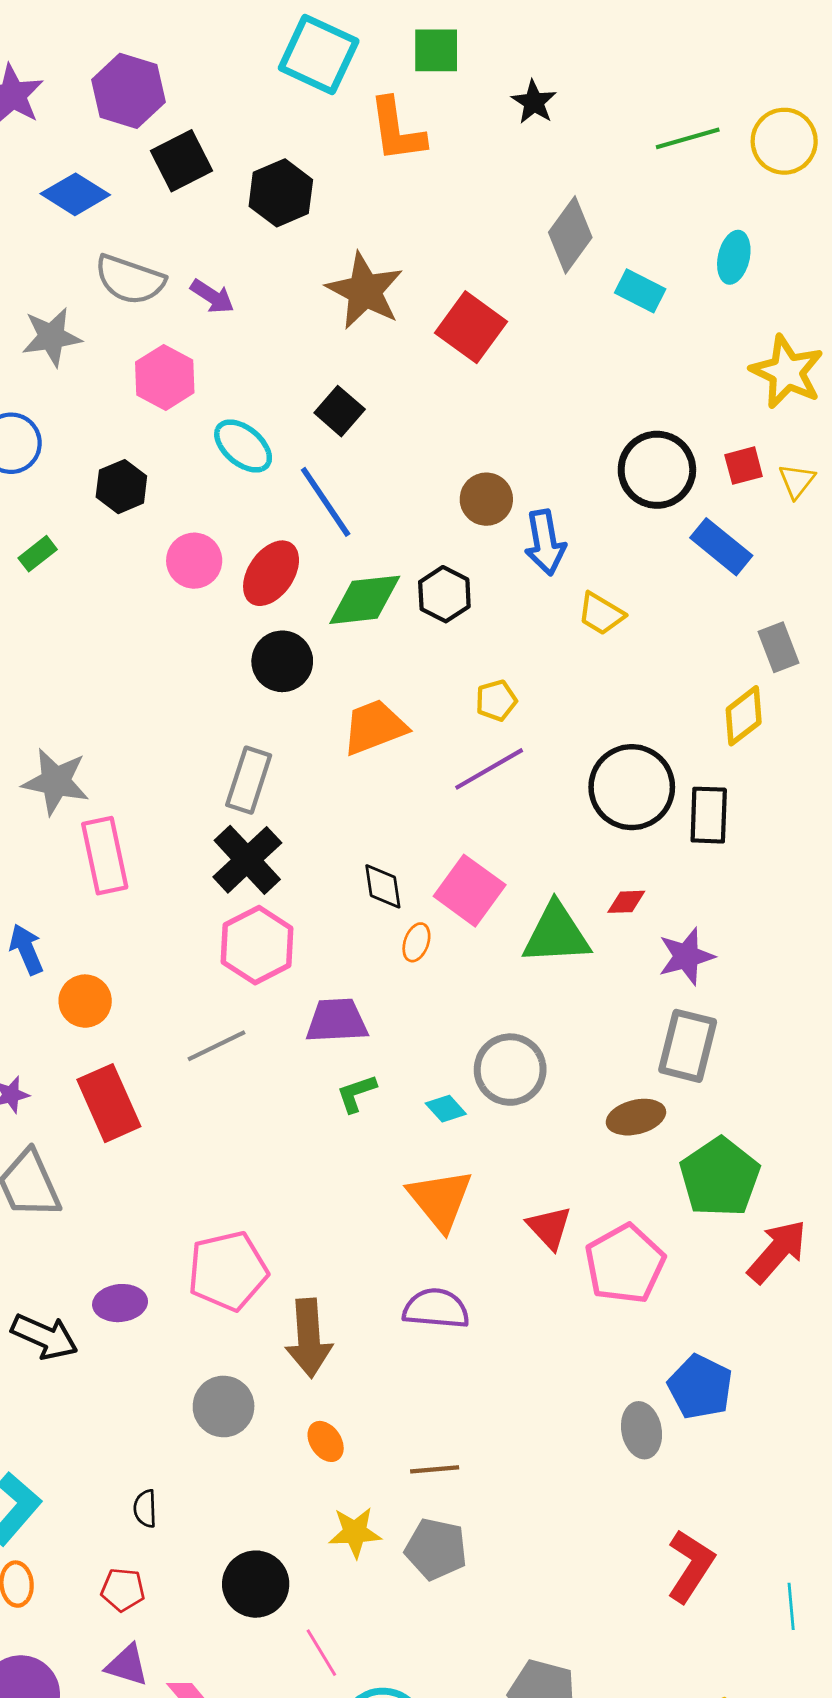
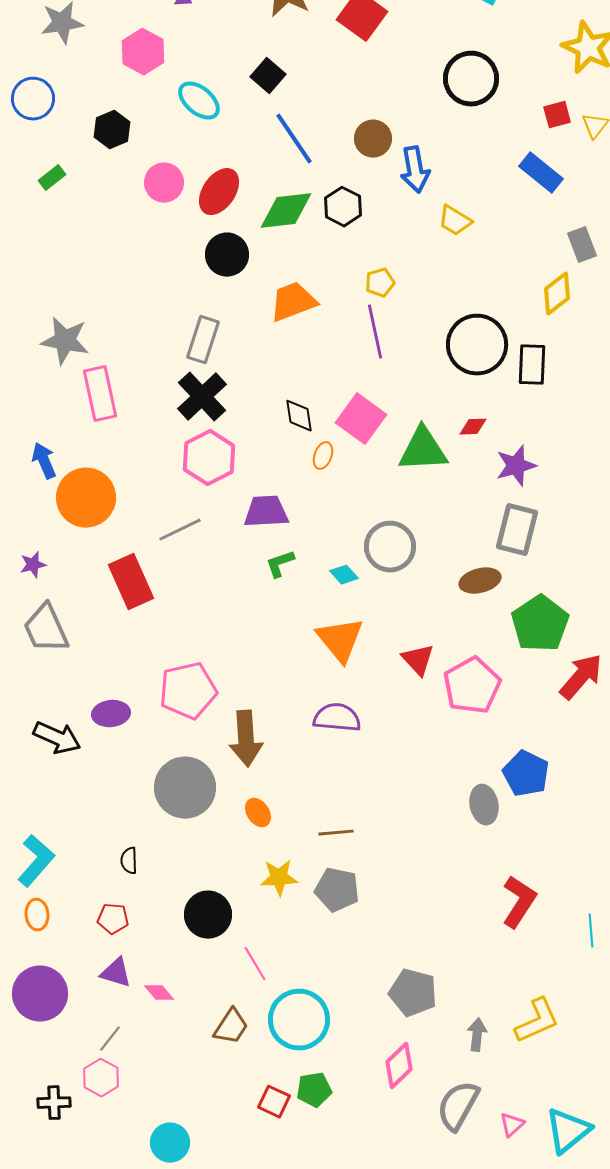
black circle: (657, 470) -> (471, 79), moved
blue line: (326, 502) -> (294, 139), moved
purple line: (489, 769) -> (375, 332), turned -72
orange circle: (85, 1001) -> (86, 498), size x1.6
red rectangle: (109, 1103) -> (131, 582), moved
gray circle: (224, 1406) -> (185, 788), size x1.4

